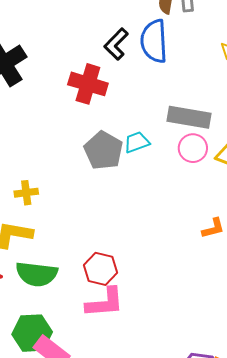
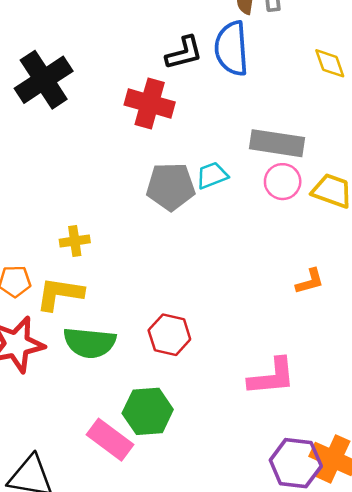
black L-shape: (116, 44) -> (184, 53), turned -148
gray pentagon: (103, 150) -> (171, 186), turned -30
pink L-shape: (105, 303) -> (272, 377), moved
green hexagon: (32, 333) -> (148, 411), moved

